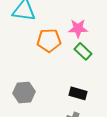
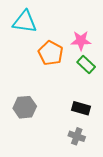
orange pentagon: (49, 40) -> (51, 53), turned 30

